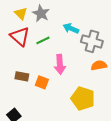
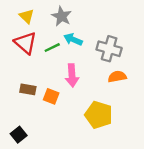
gray star: (41, 13) -> (61, 16), moved
cyan arrow: (71, 28) -> (73, 39), moved

